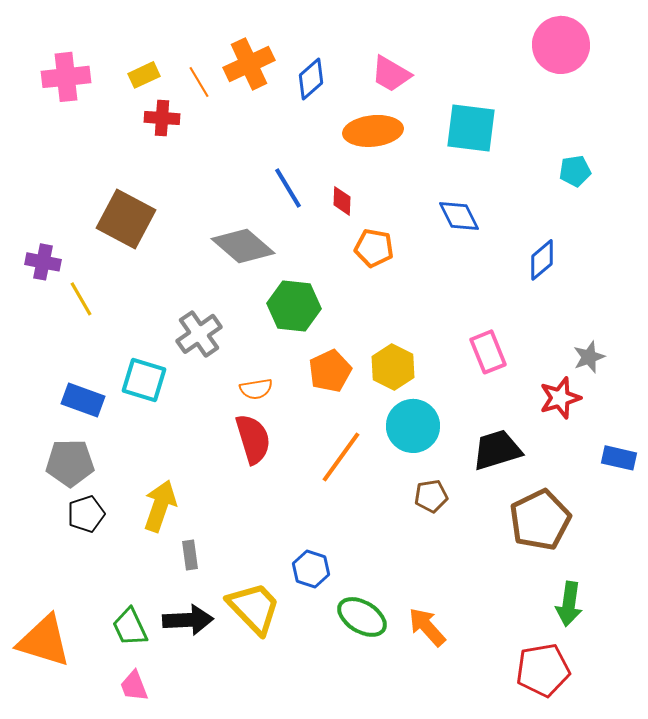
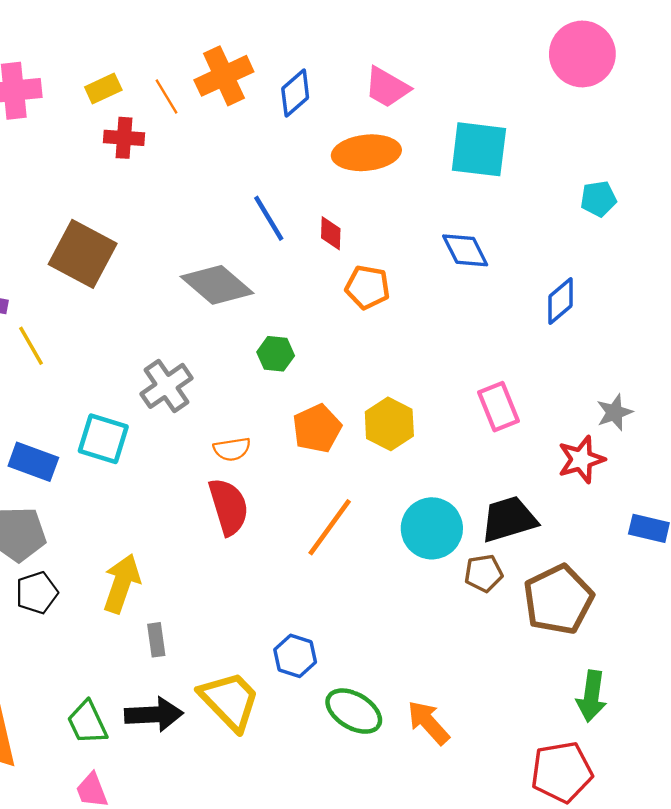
green hexagon: (294, 306) -> (276, 354), size x0.6
cyan circle: (413, 426) -> (432, 528), moved
brown pentagon: (431, 496) -> (484, 573), moved

